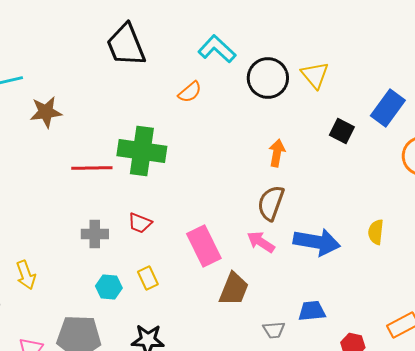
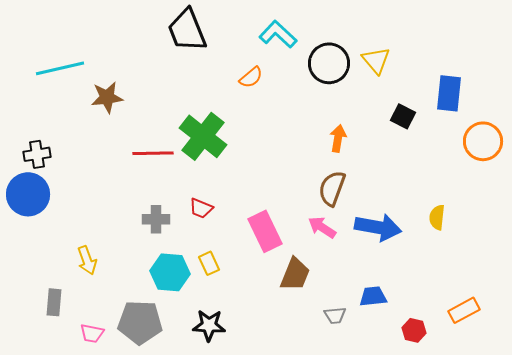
blue rectangle: (388, 108) -> (449, 93), turned -30
green cross: (142, 151) -> (203, 136), turned 30
cyan hexagon: (109, 287) -> (170, 272), size x1.5

